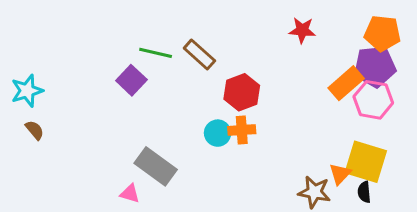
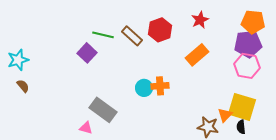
red star: (302, 30) -> (200, 20), turned -30
orange rectangle: (346, 83) -> (197, 55), moved
red hexagon: (242, 92) -> (160, 30), moved

